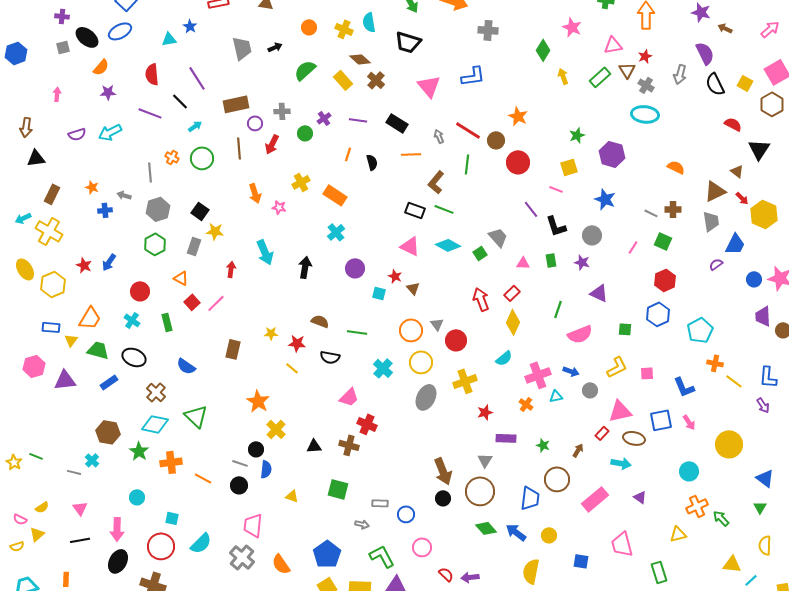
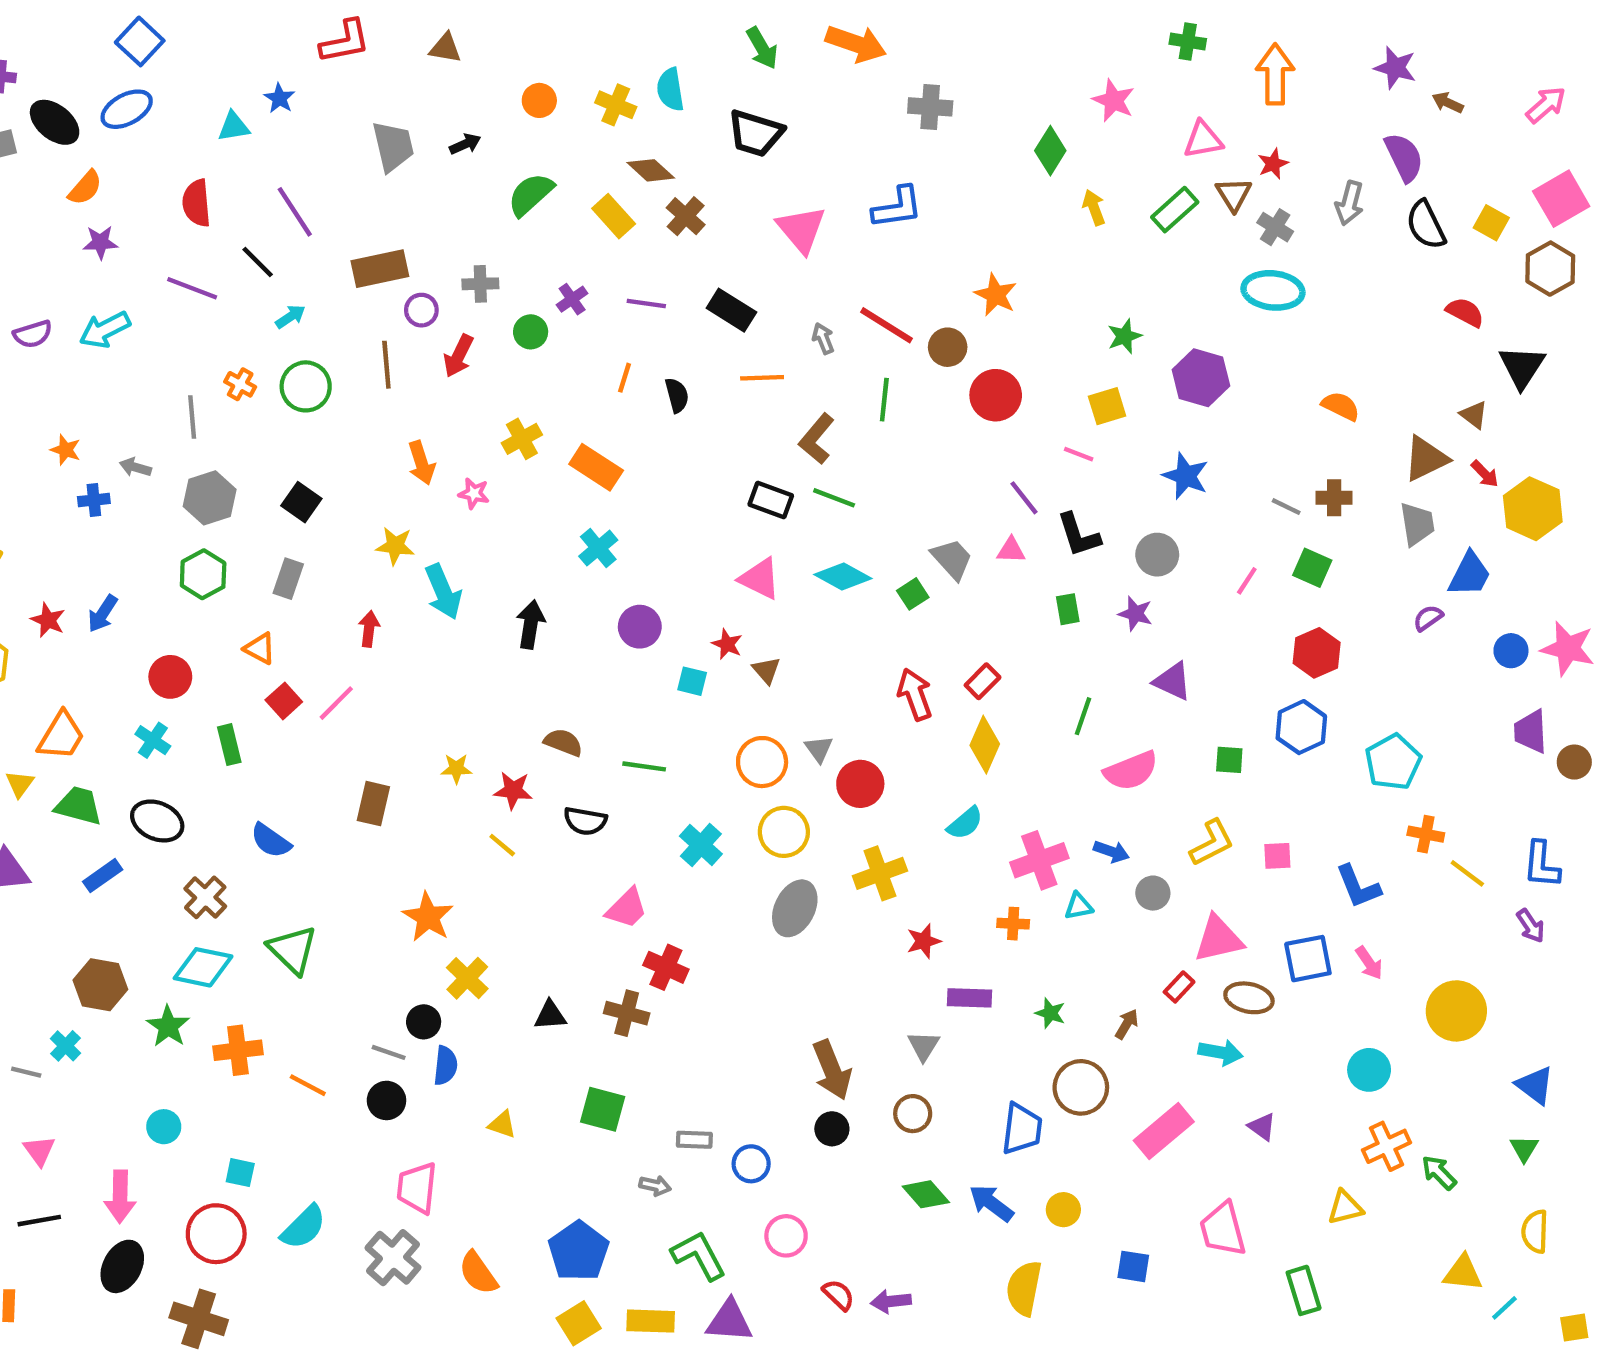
yellow star: (215, 231) -> (395, 546), moved
pink triangle: (523, 263) -> (1011, 550), moved
orange cross: (526, 404) -> (1013, 924), turned -32
brown circle: (480, 491) -> (913, 1114), size x0.6

